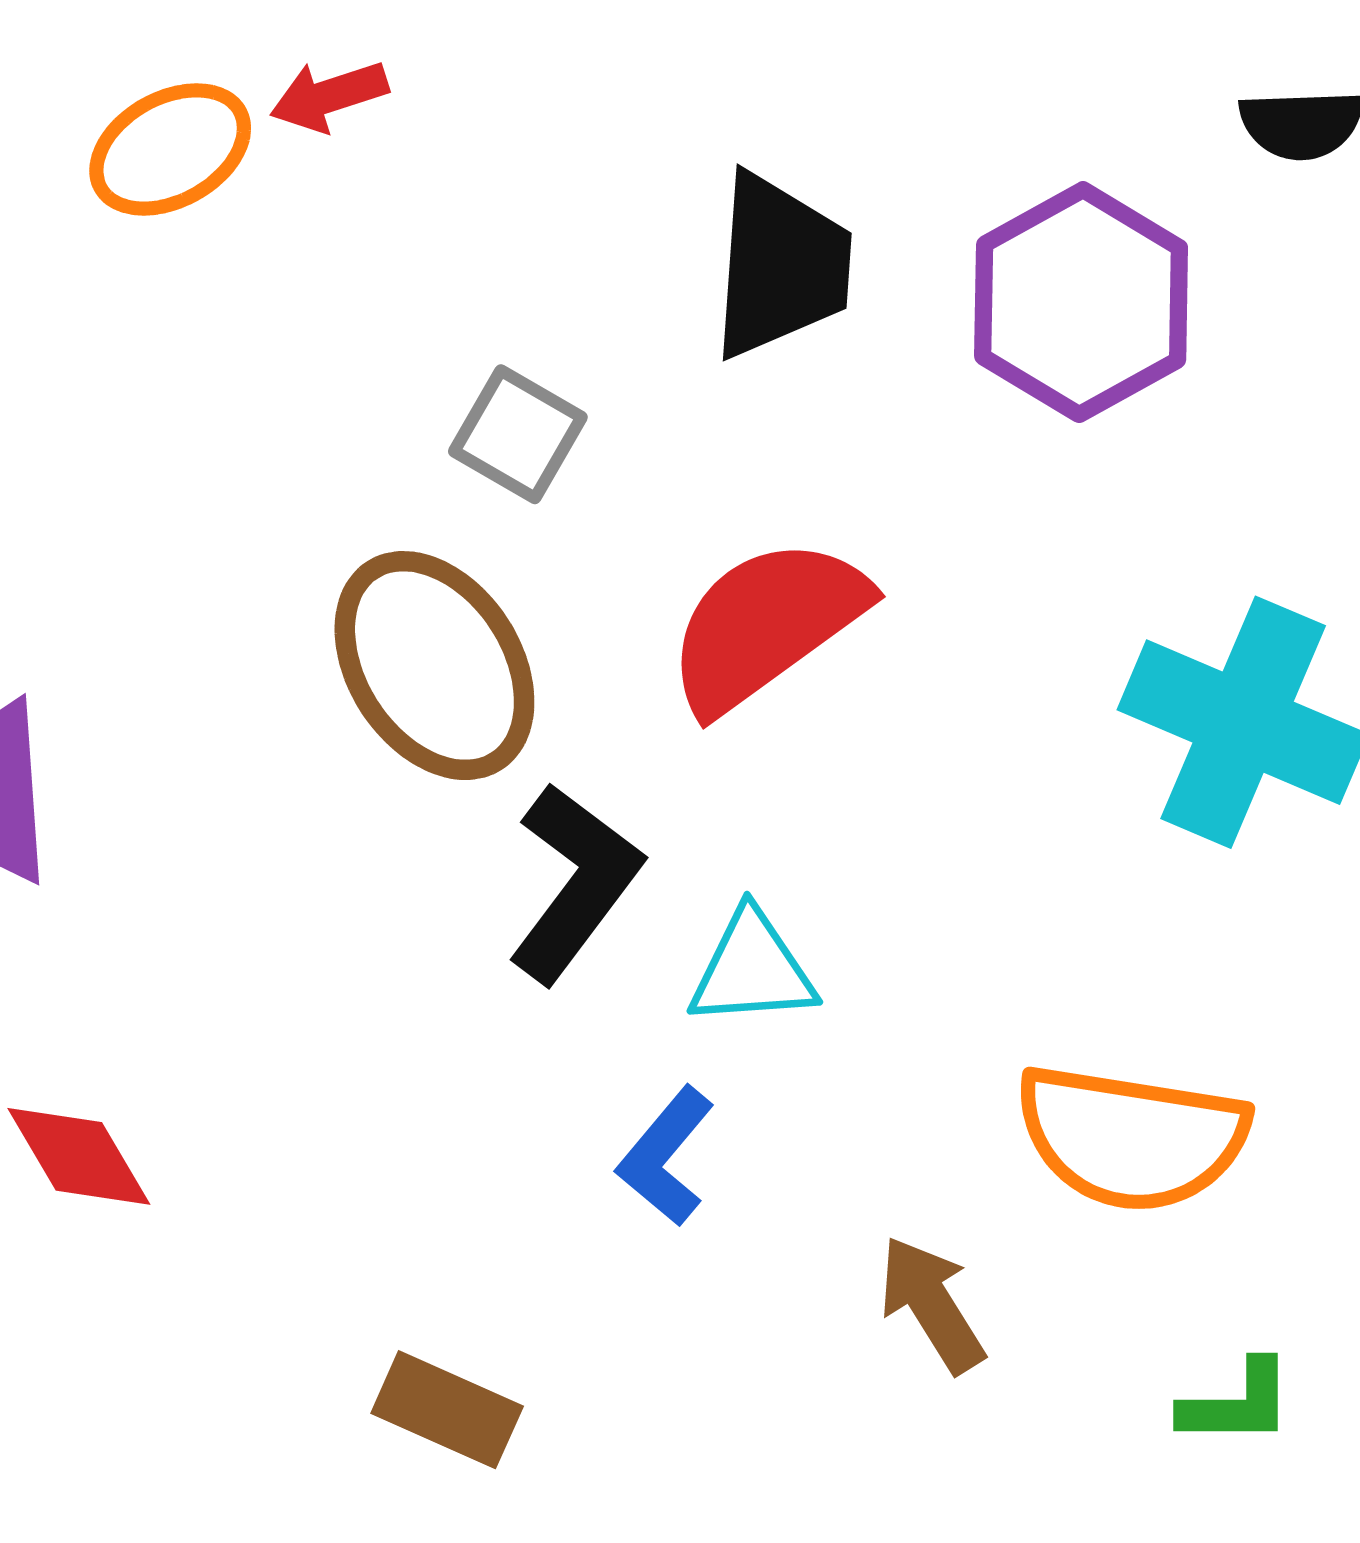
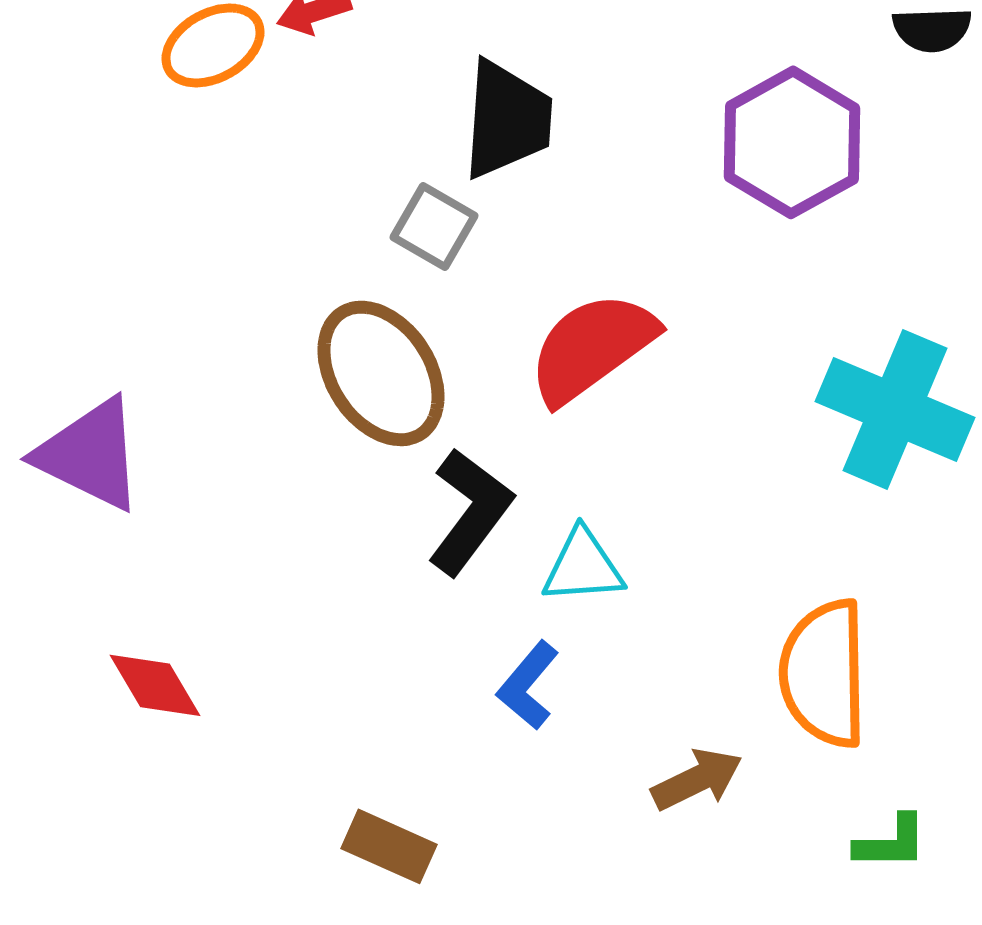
black trapezoid: (781, 266) -> (507, 119), moved
orange semicircle: (1131, 1137) -> (824, 673), turned 80
brown arrow: (932, 1304) -> (697, 779), turned 96

